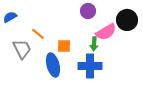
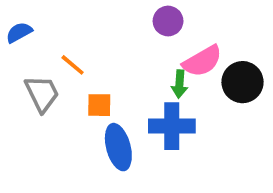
black circle: (127, 20) -> (242, 82), moved
orange square: (64, 46) -> (99, 105), moved
blue ellipse: (53, 65) -> (118, 147), moved

